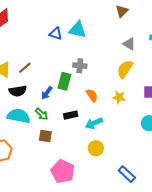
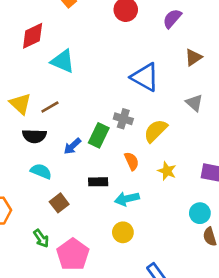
cyan triangle: (77, 30) -> (63, 61), moved
blue triangle: (56, 34) -> (145, 77), moved, size x1.6
yellow semicircle: (125, 69) -> (156, 131), moved
green arrow: (42, 114) -> (41, 238), moved
cyan semicircle: (19, 116) -> (41, 171), moved, size x0.7
brown square: (45, 136) -> (59, 203), turned 32

